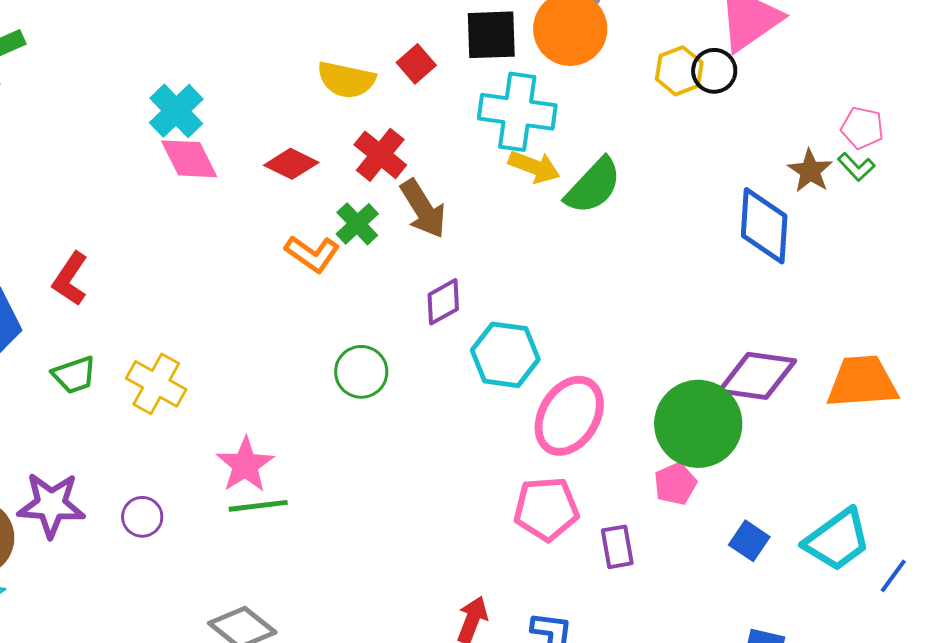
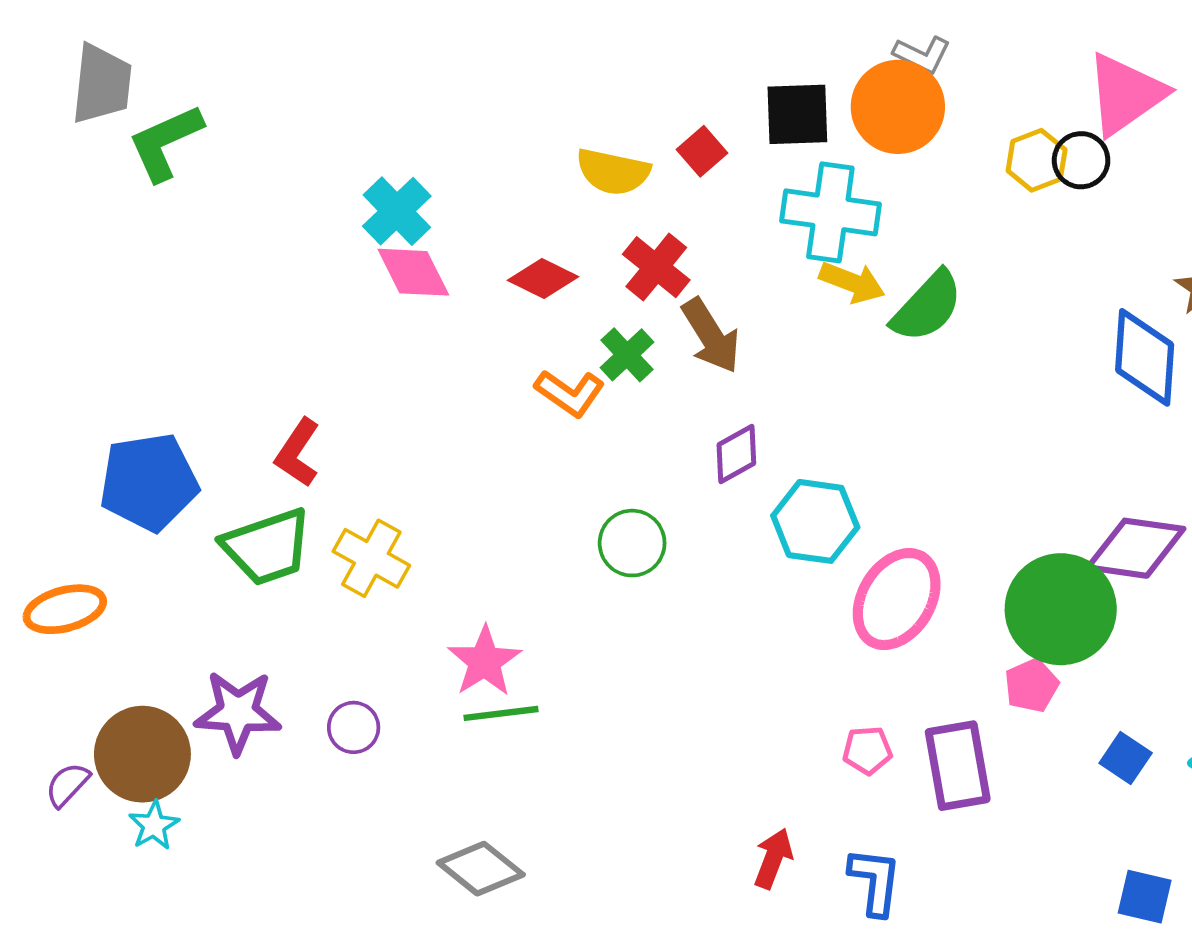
red L-shape: (70, 279) -> (298, 453), moved
green trapezoid: (74, 375) -> (267, 547), size x1.6
pink pentagon: (546, 509) -> (867, 750), moved, size x0.6
purple rectangle: (617, 547) -> (958, 766), size x1.6

